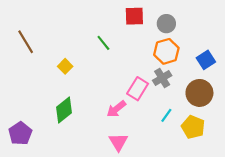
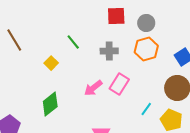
green line: (103, 43) -> (73, 42), moved
gray cross: (162, 78) -> (109, 51), moved, turned 30
pink arrow: (116, 109) -> (93, 88), moved

